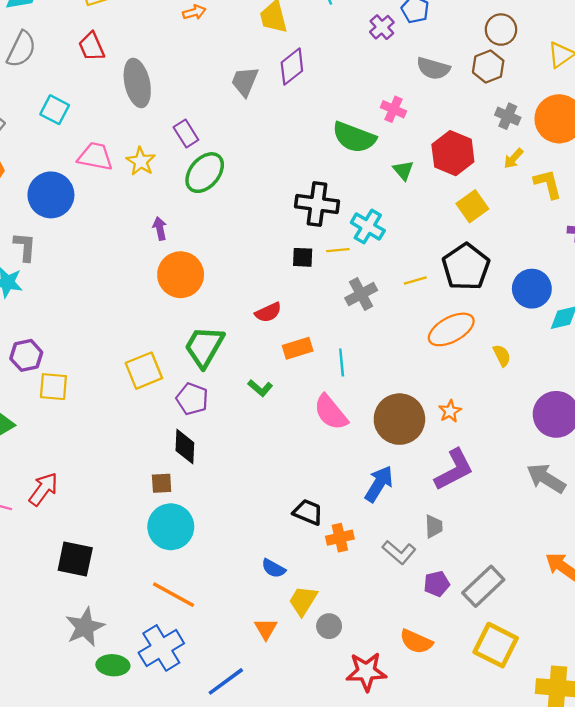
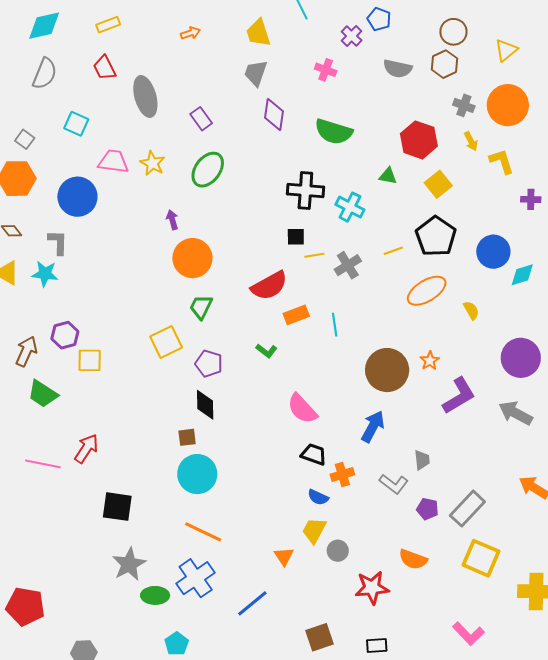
purple diamond: (292, 67) -> (274, 114), moved, turned -40
gray trapezoid: (245, 81) -> (256, 73), moved
pink cross: (393, 109) -> (326, 70), moved
purple rectangle: (186, 133) -> (201, 119), moved
yellow arrow: (514, 158) -> (471, 141), turned -66
green triangle: (403, 170) -> (388, 176), moved, turned -36
yellow line: (338, 250) -> (314, 255), moved
red semicircle: (268, 312) -> (269, 286), size x1.6
green trapezoid: (204, 347) -> (201, 307), moved, size x0.7
pink semicircle: (331, 412) -> (302, 409), moved
purple L-shape: (454, 470) -> (459, 396), moved
blue semicircle: (274, 568) -> (318, 497), moved
purple pentagon: (437, 584) -> (427, 509), turned 30

